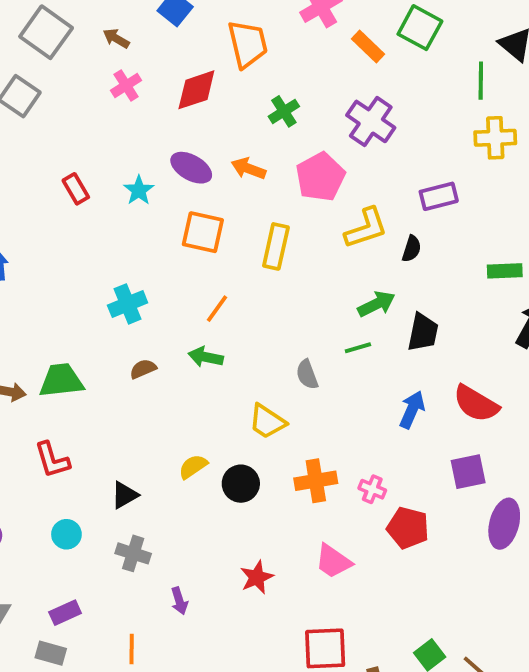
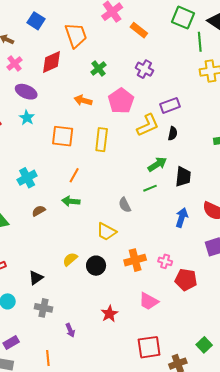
green square: (420, 28) -> (183, 18), moved
purple cross: (371, 121) -> (144, 69), size x0.7
purple ellipse: (191, 168) -> (26, 92), moved
purple rectangle: (439, 196) -> (170, 105), moved

